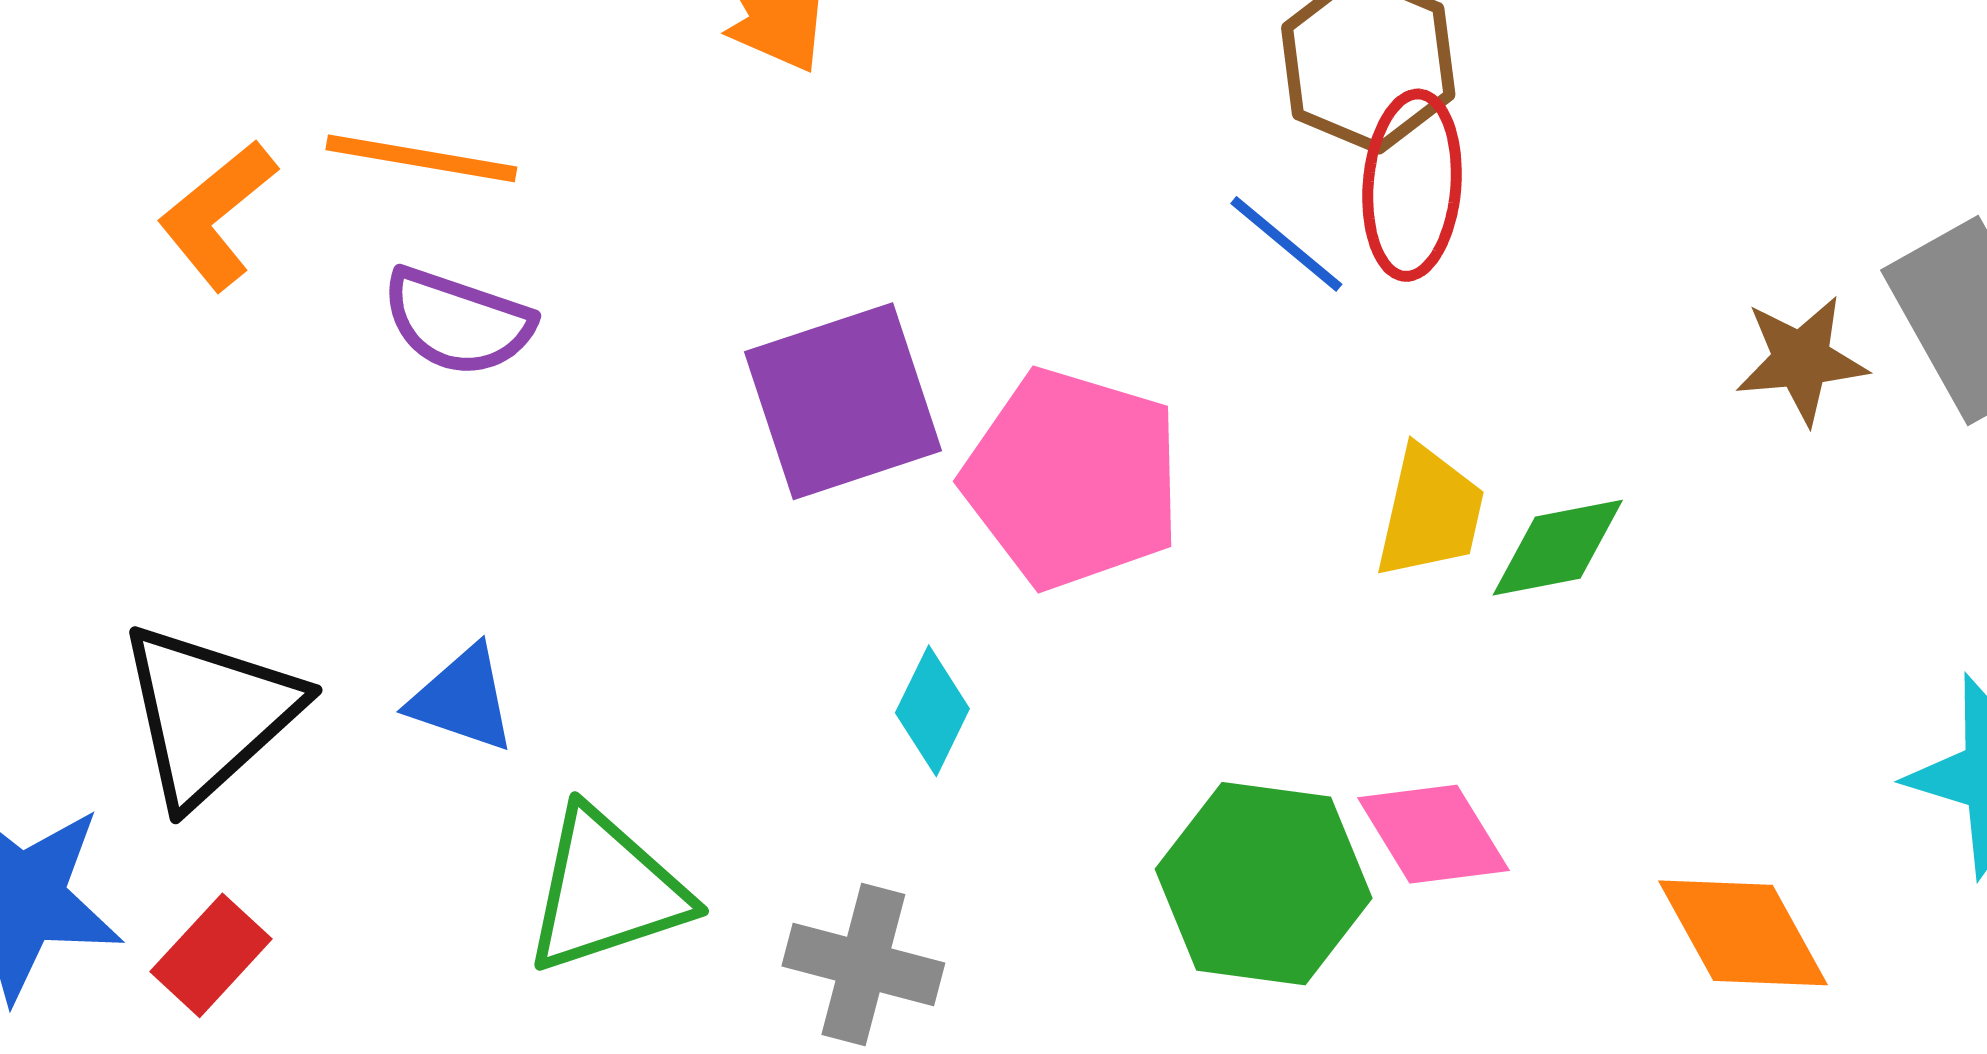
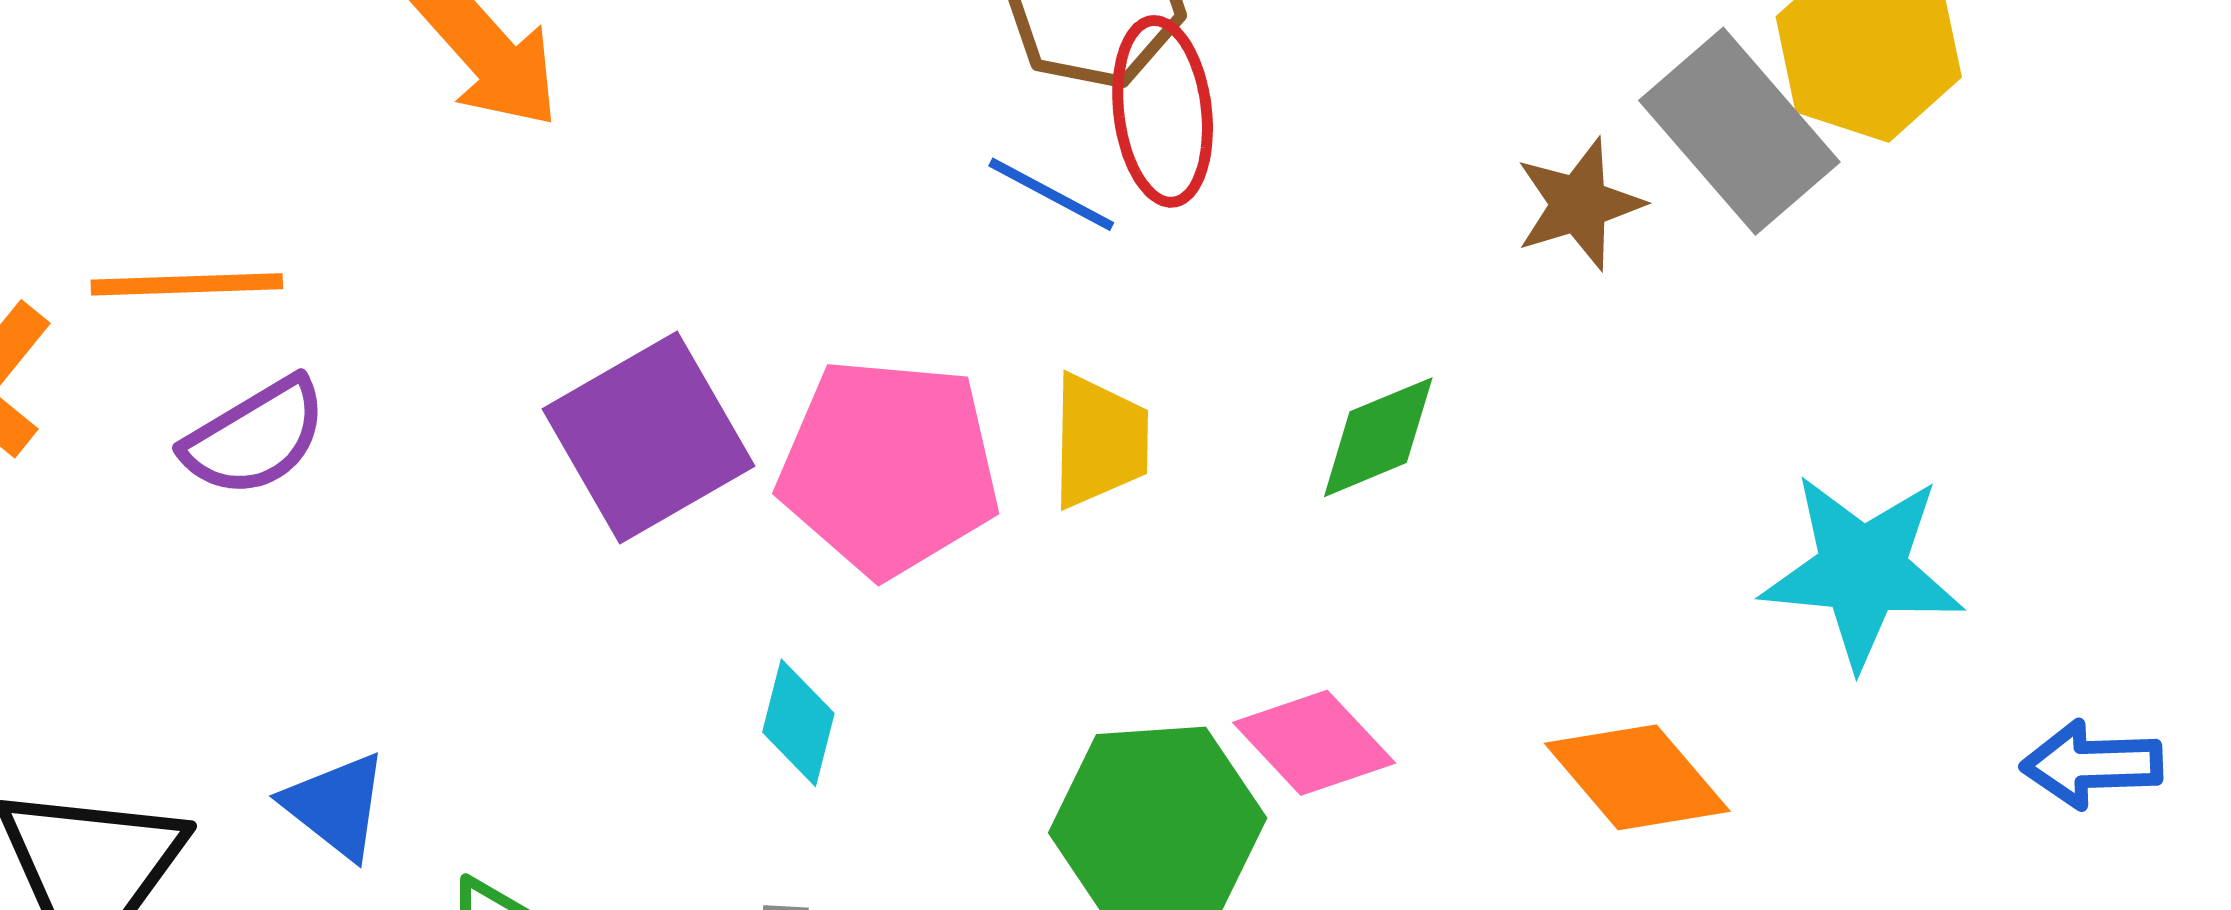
purple semicircle: (458, 322) -> (255, 437), turned -38
yellow trapezoid: (1430, 513) -> (1100, 441), moved
blue triangle: (463, 699) -> (336, 806), turned 31

